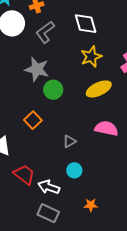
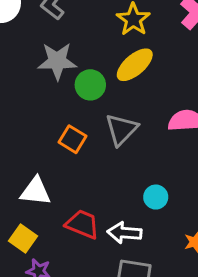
yellow ellipse: (99, 89) -> (135, 65), moved
gray triangle: (69, 141) -> (121, 129), moved, size x1.6

